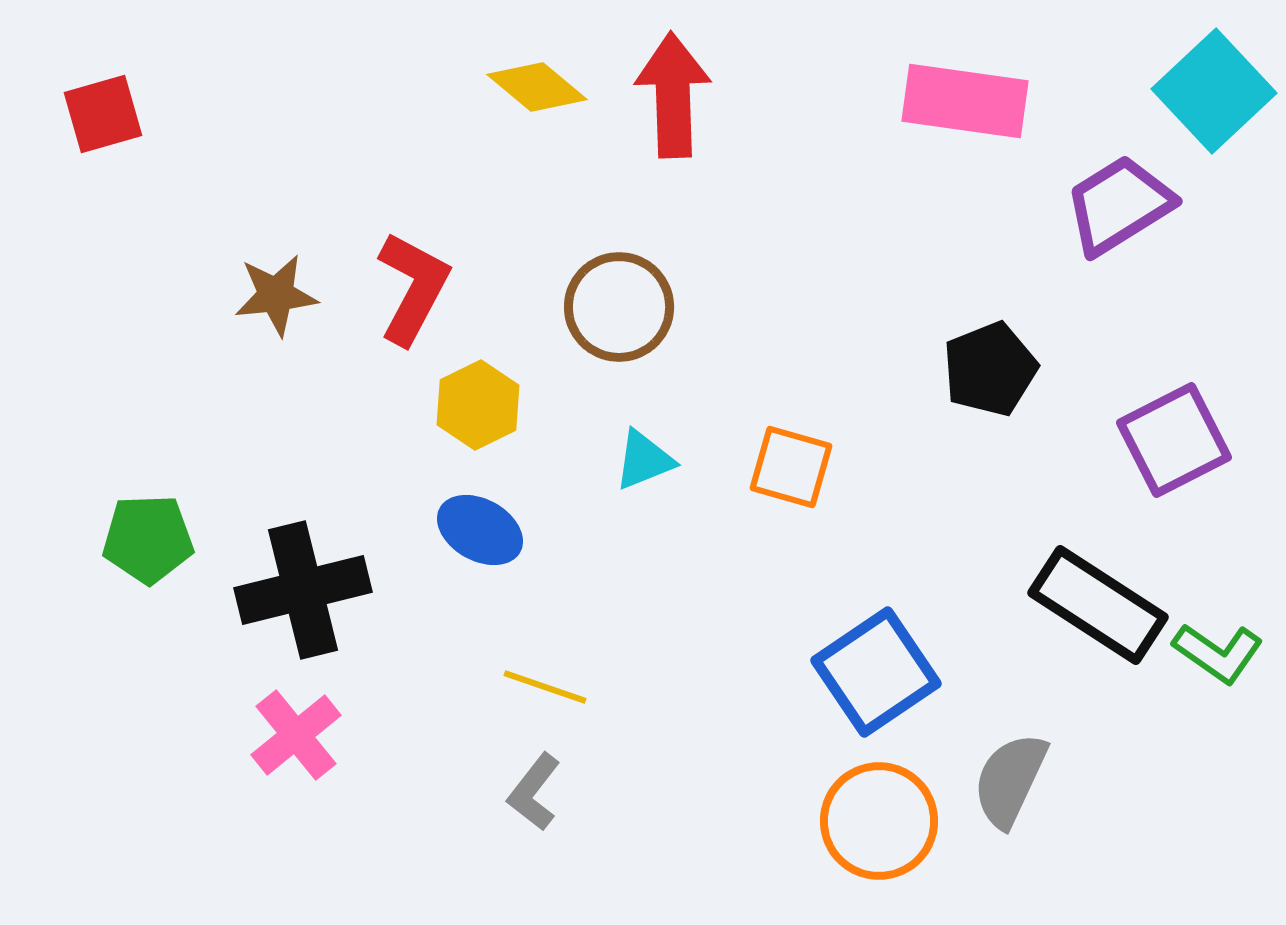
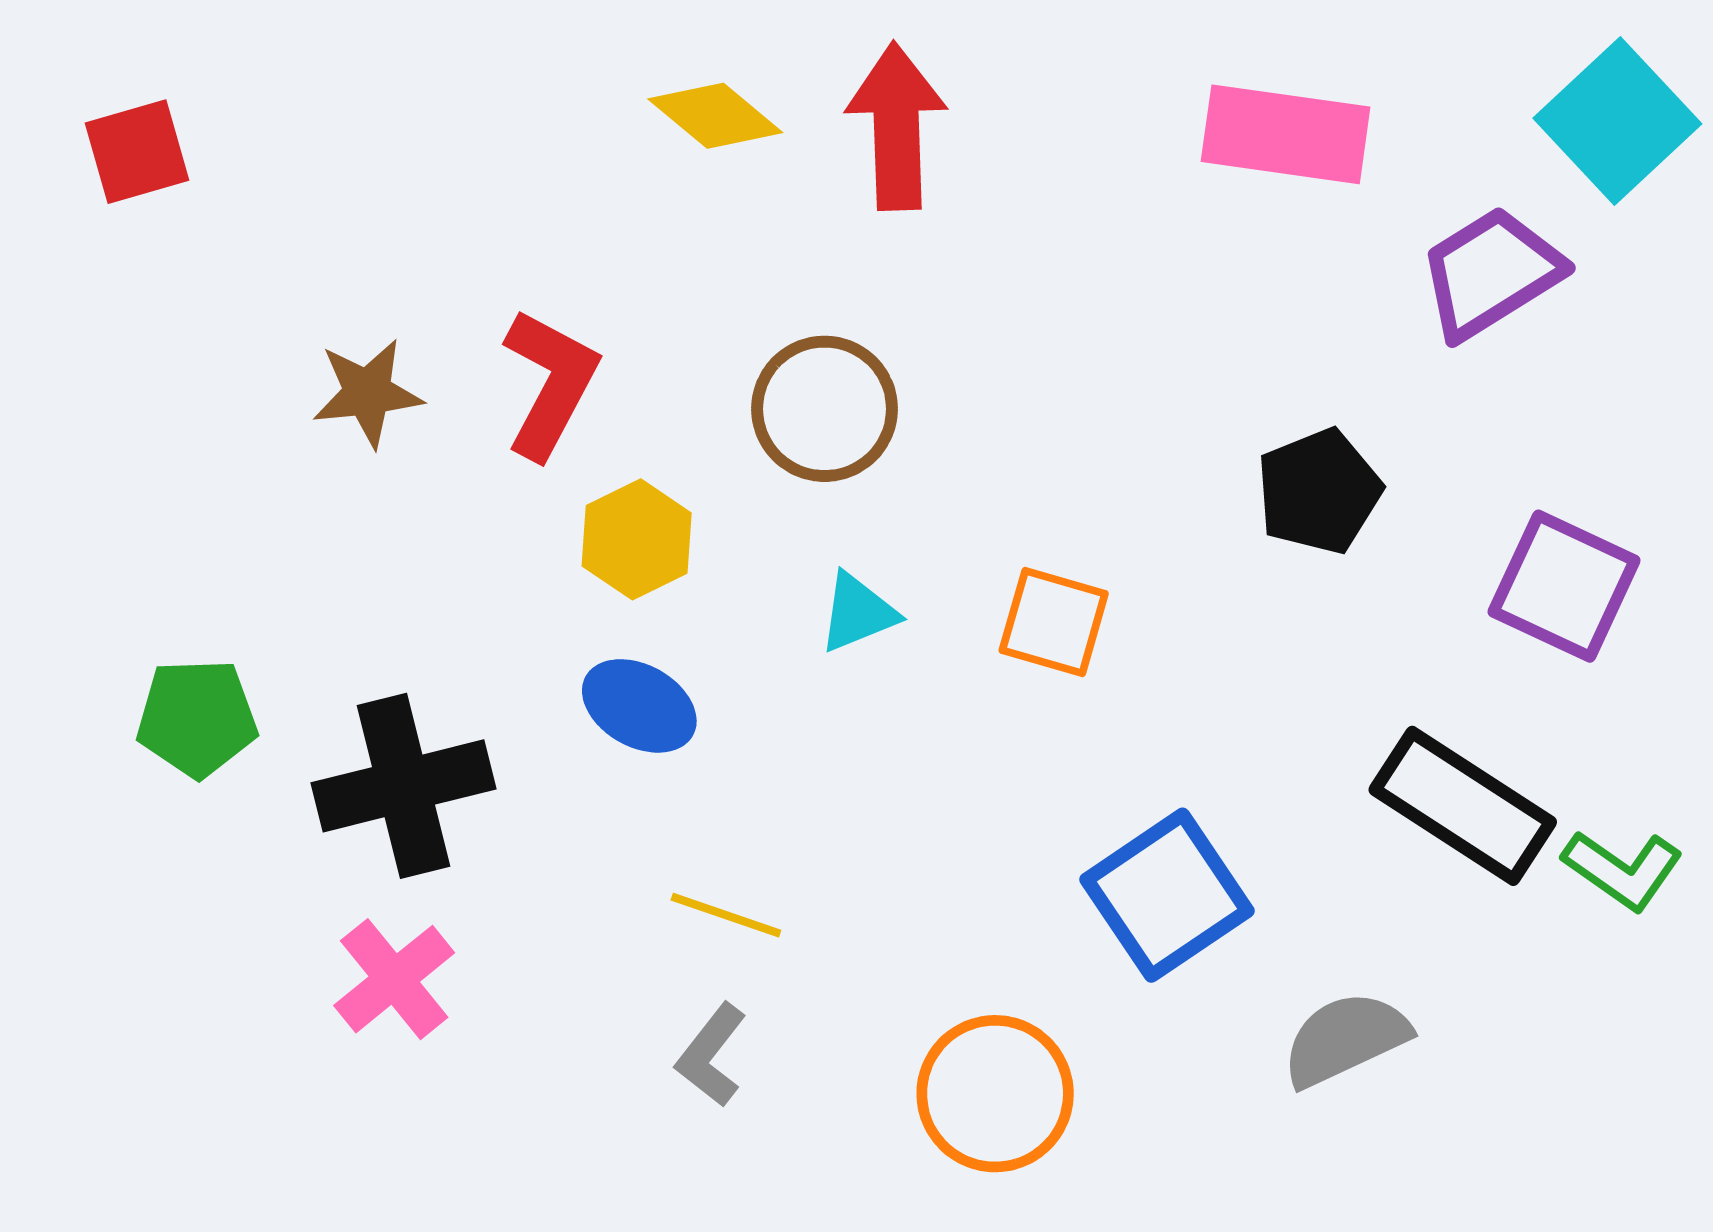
purple square: (1174, 440) -> (1564, 586), turned -38
gray semicircle: (1010, 780) -> (1345, 1039), turned 40
orange circle: (879, 821) -> (995, 1094), moved

